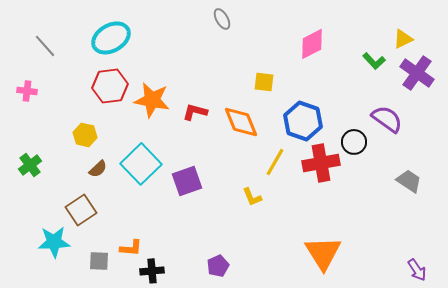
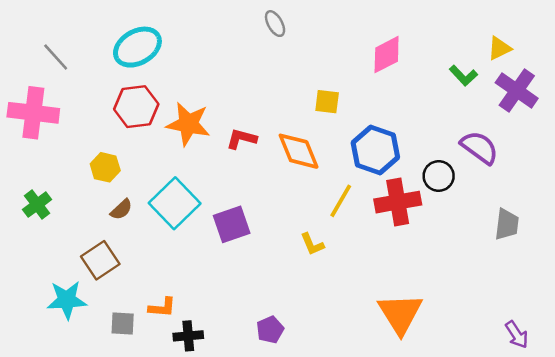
pink cross: (27, 91) -> (33, 113), size x2.0
gray trapezoid: (409, 181) -> (507, 224), turned 64

